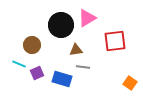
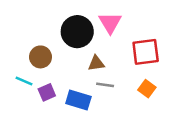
pink triangle: (87, 18) -> (110, 23), turned -30
orange square: (130, 83) -> (147, 89), moved

